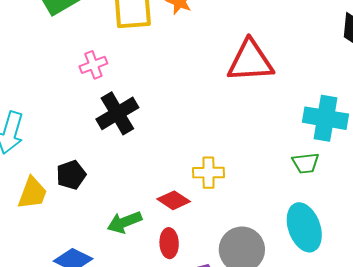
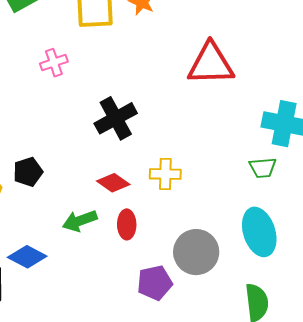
black cross: (117, 113) -> (116, 118), moved
red diamond: (174, 200) -> (113, 183), moved
red ellipse: (169, 243) -> (127, 224), moved

